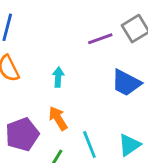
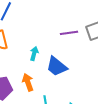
blue trapezoid: (126, 83) -> (57, 66), moved

